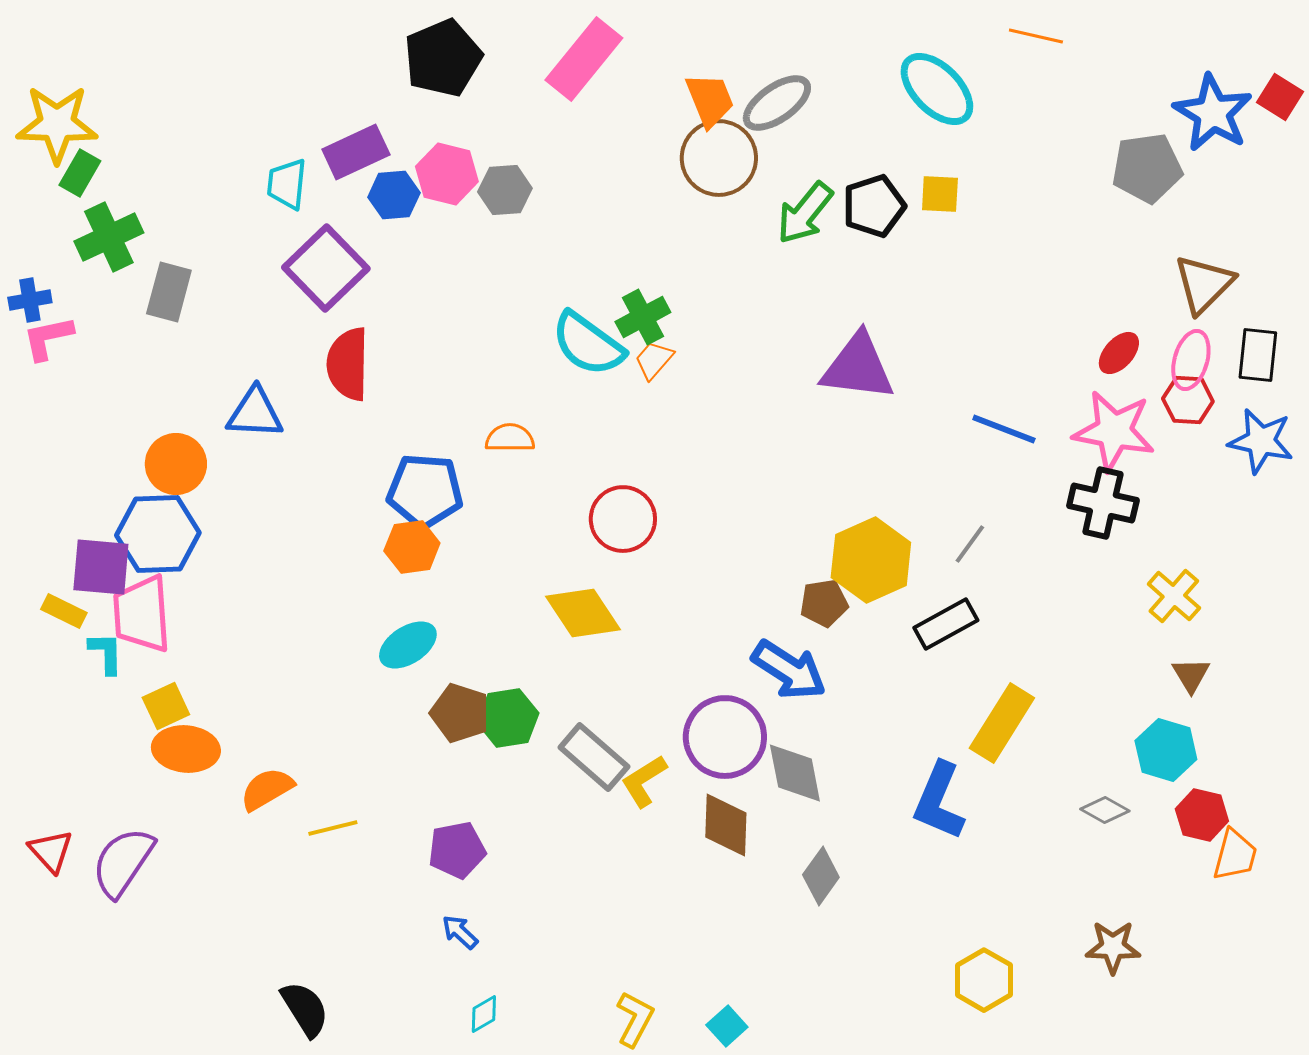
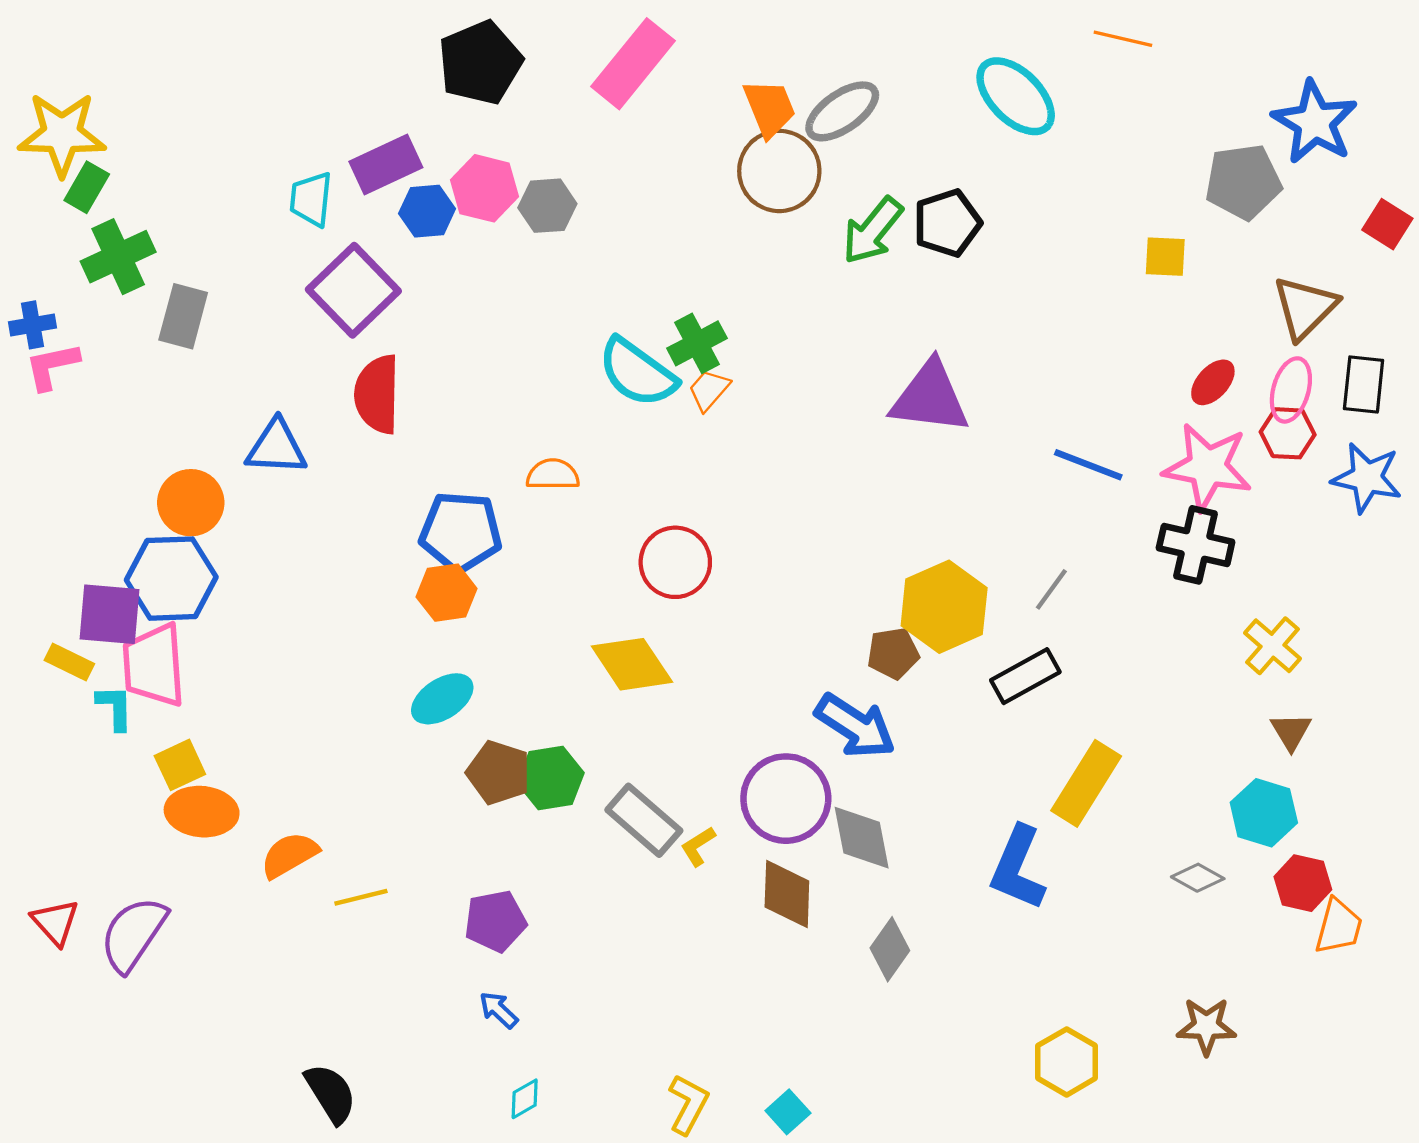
red square: (1280, 97) -> (1387, 224), moved
yellow square: (940, 194) -> (1165, 257), moved
yellow L-shape: (644, 781) -> (698, 846), size x0.7

